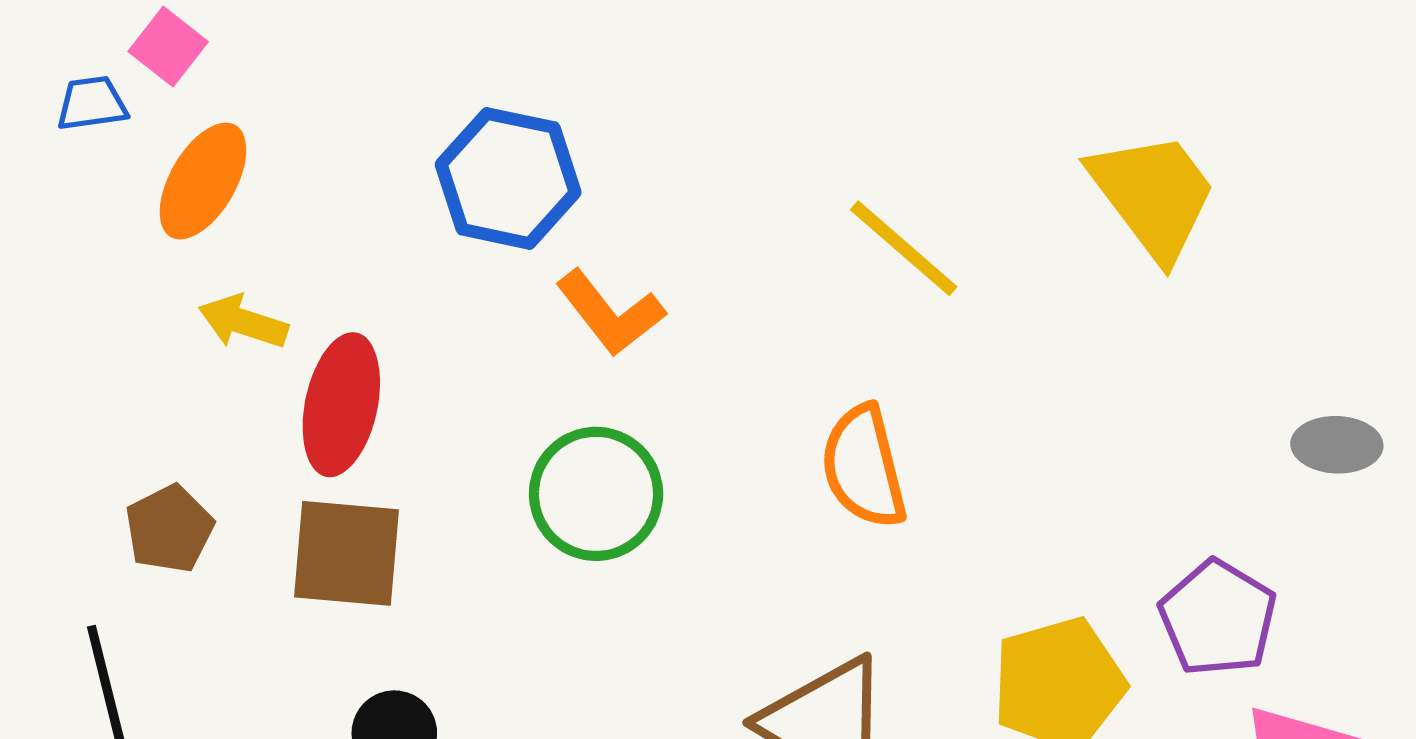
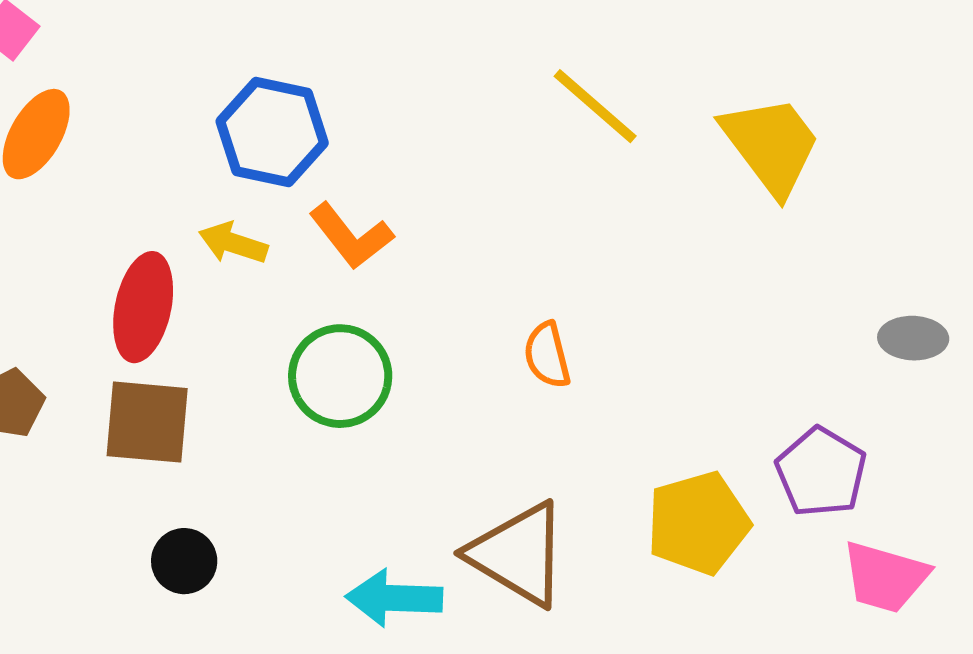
yellow line: (904, 248) -> (595, 106), moved
yellow arrow: (243, 322) -> (233, 243), moved
orange semicircle: (864, 467) -> (547, 355), size x0.7

